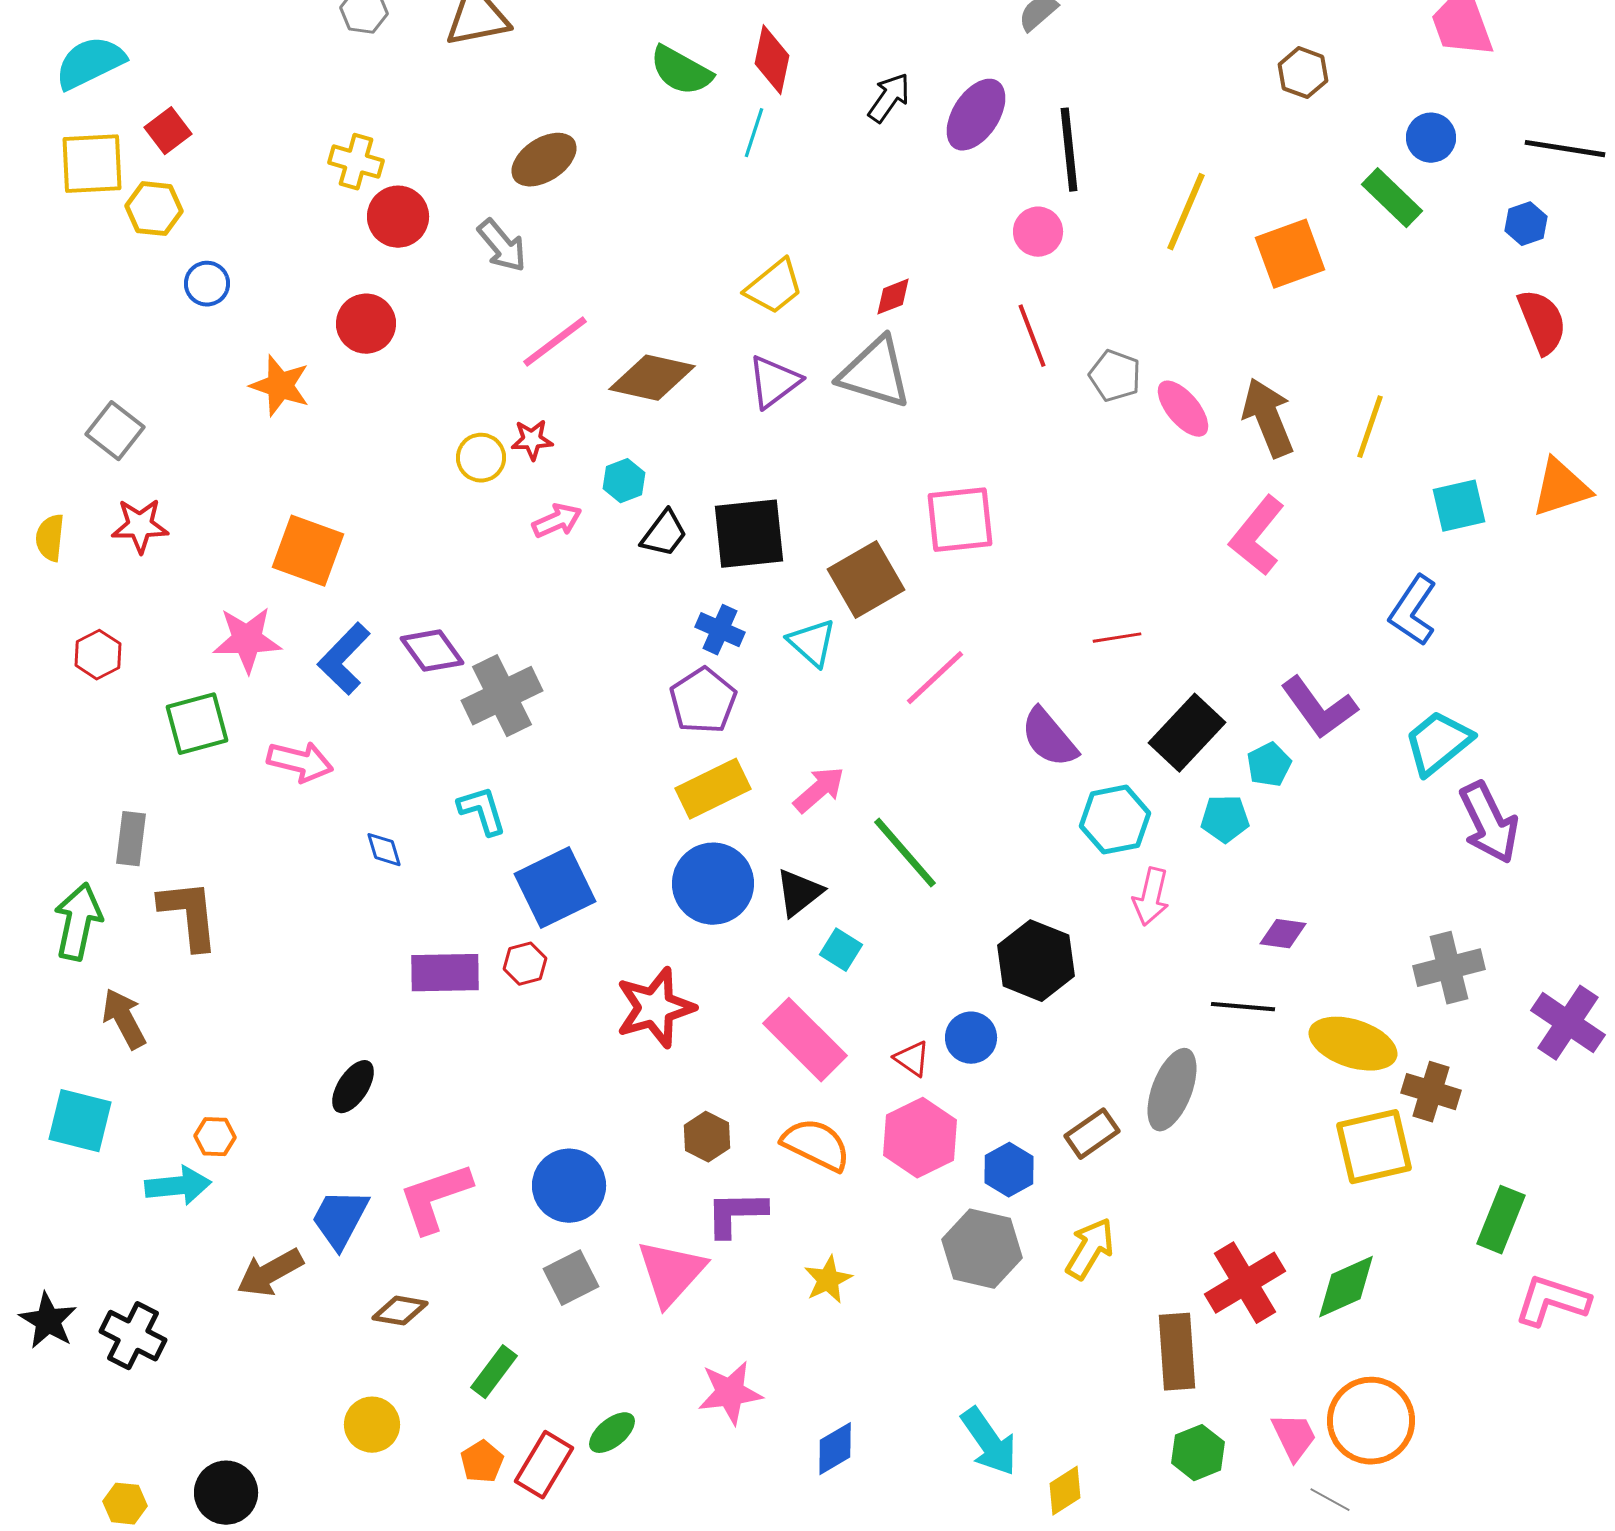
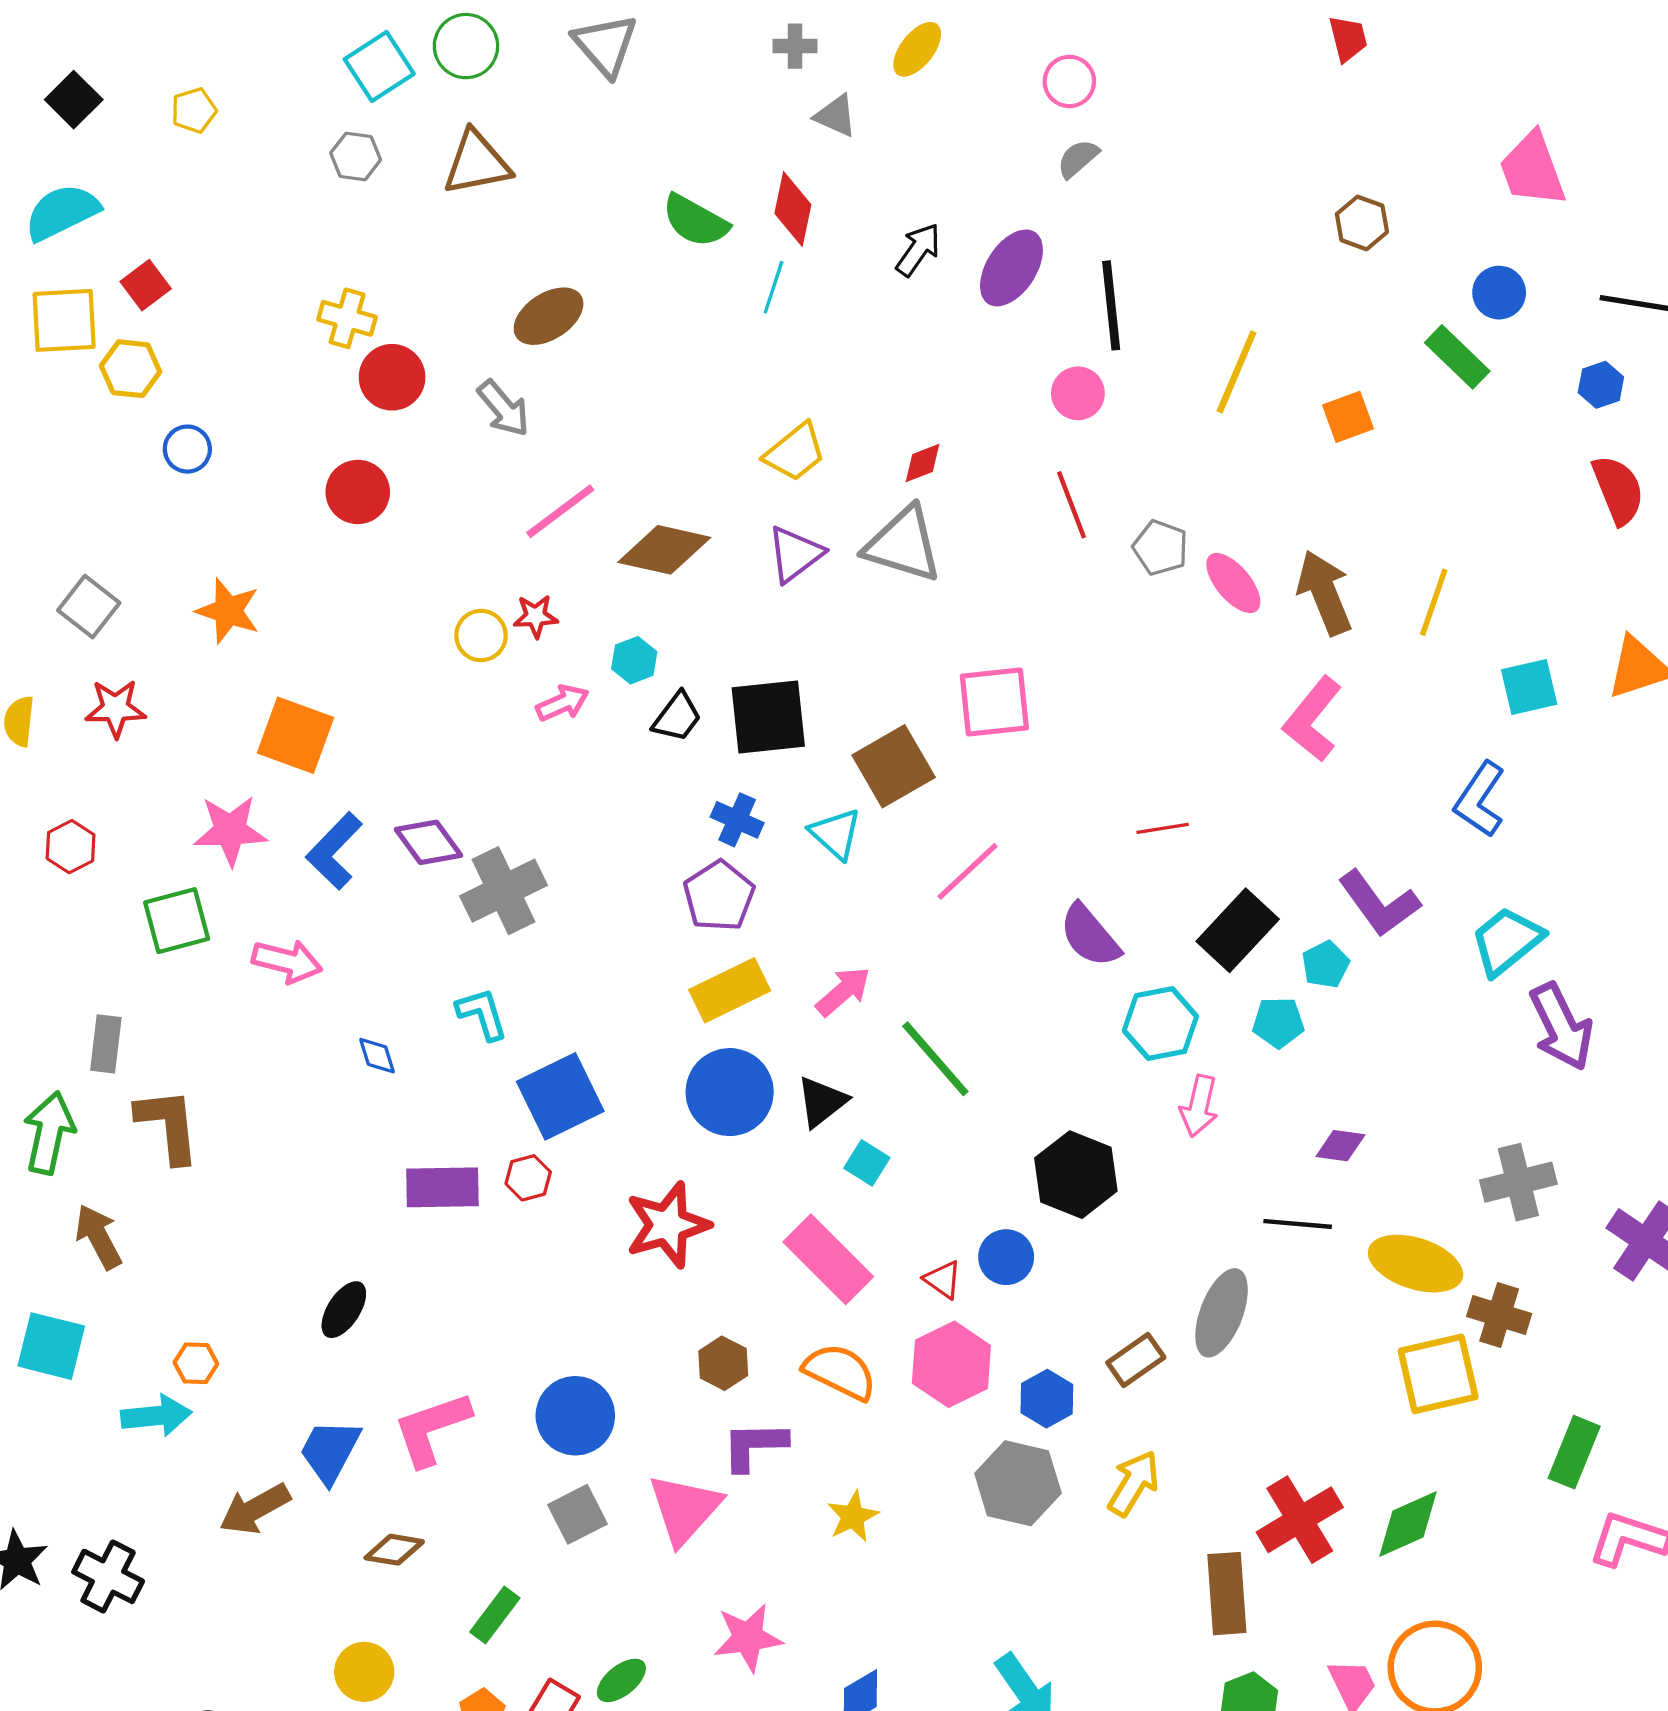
orange square: (1290, 254) -> (1348, 417), size x0.7
orange star: (280, 386) -> (228, 611), moved

